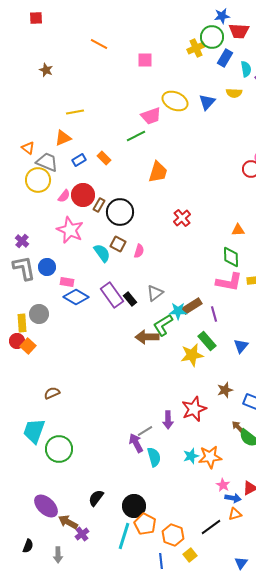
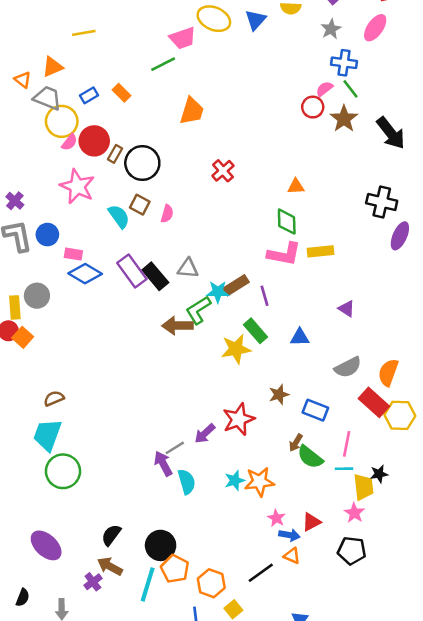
orange triangle: (63, 138) -> (53, 67), moved
yellow circle: (38, 180) -> (62, 121), moved
gray triangle: (155, 293) -> (188, 268), turned 42
black rectangle: (130, 299) -> (155, 276), size x1.5
blue triangle: (241, 346) -> (300, 337), turned 49
purple arrow: (168, 420) -> (205, 434), turned 48
brown arrow: (238, 427) -> (296, 443), turned -104
cyan trapezoid: (34, 431) -> (47, 435), moved
orange triangle: (235, 514) -> (292, 556), turned 40
brown arrow: (68, 522) -> (110, 566), moved

